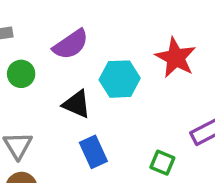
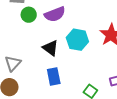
green circle: (21, 74) -> (29, 15), moved

